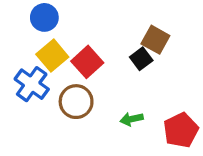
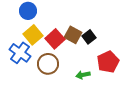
brown square: (155, 40) -> (73, 35), moved
red pentagon: (181, 130) -> (108, 62), moved

